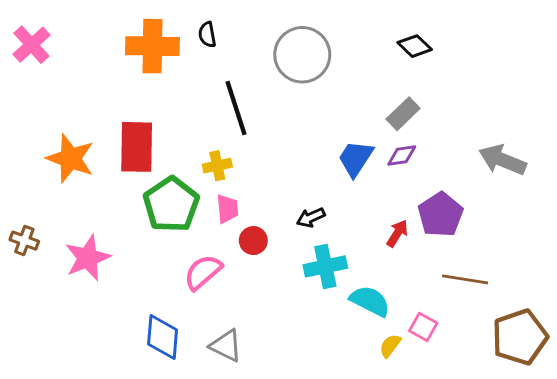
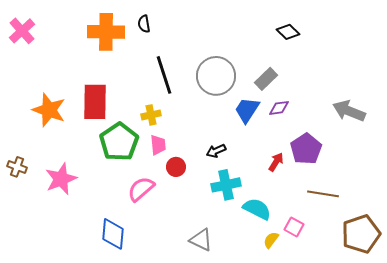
gray circle: (302, 55) -> (216, 76), moved
gray rectangle: (403, 114) -> (266, 79), moved
gray triangle: (226, 346) -> (201, 240), moved

